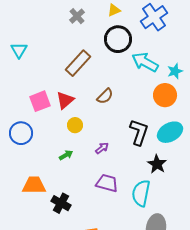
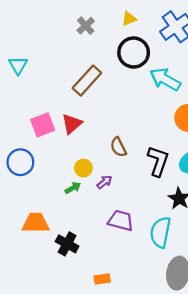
brown semicircle: (105, 96) -> (118, 147), moved, turned 108
yellow circle: (75, 125) -> (83, 168), moved
purple arrow: (102, 148) -> (104, 182), moved

